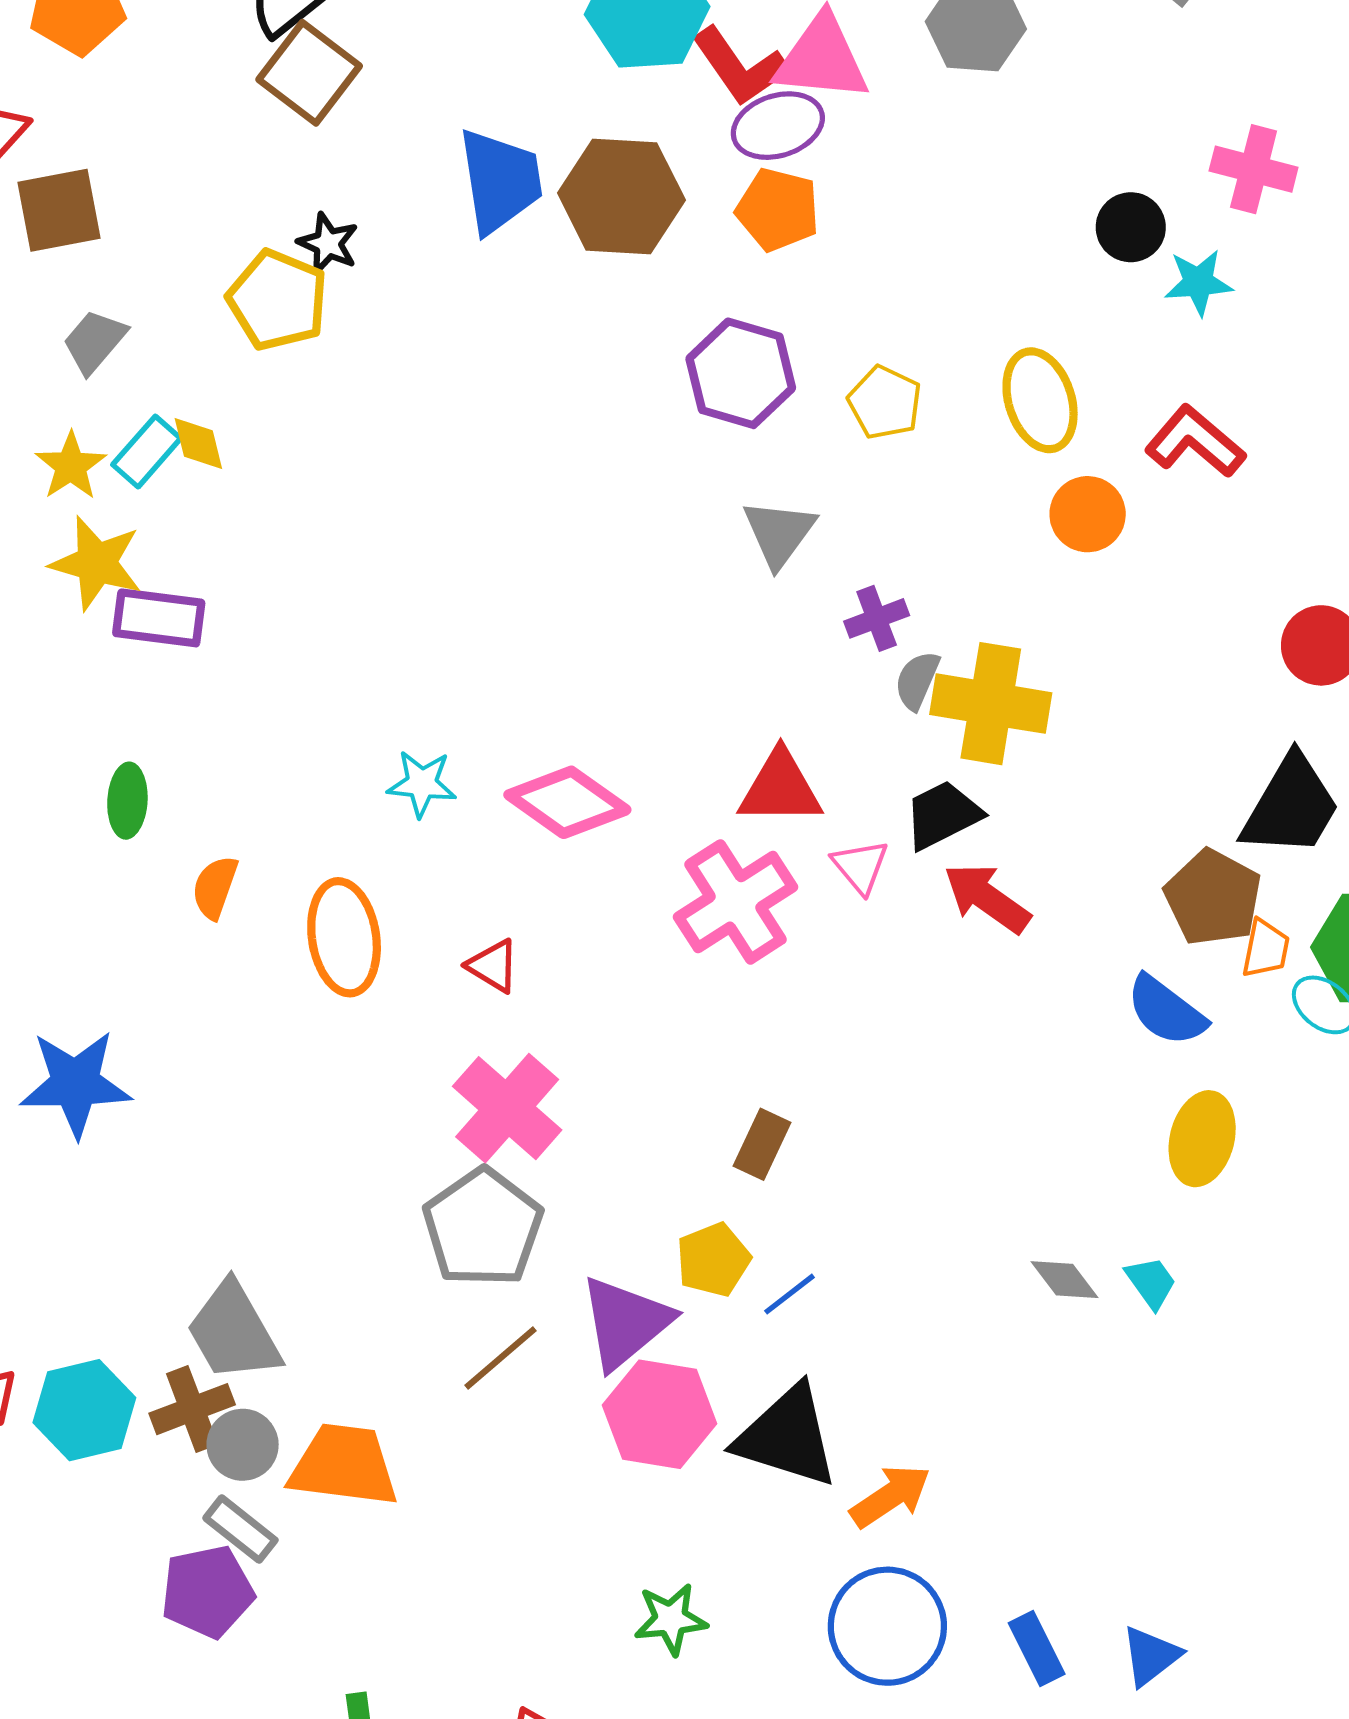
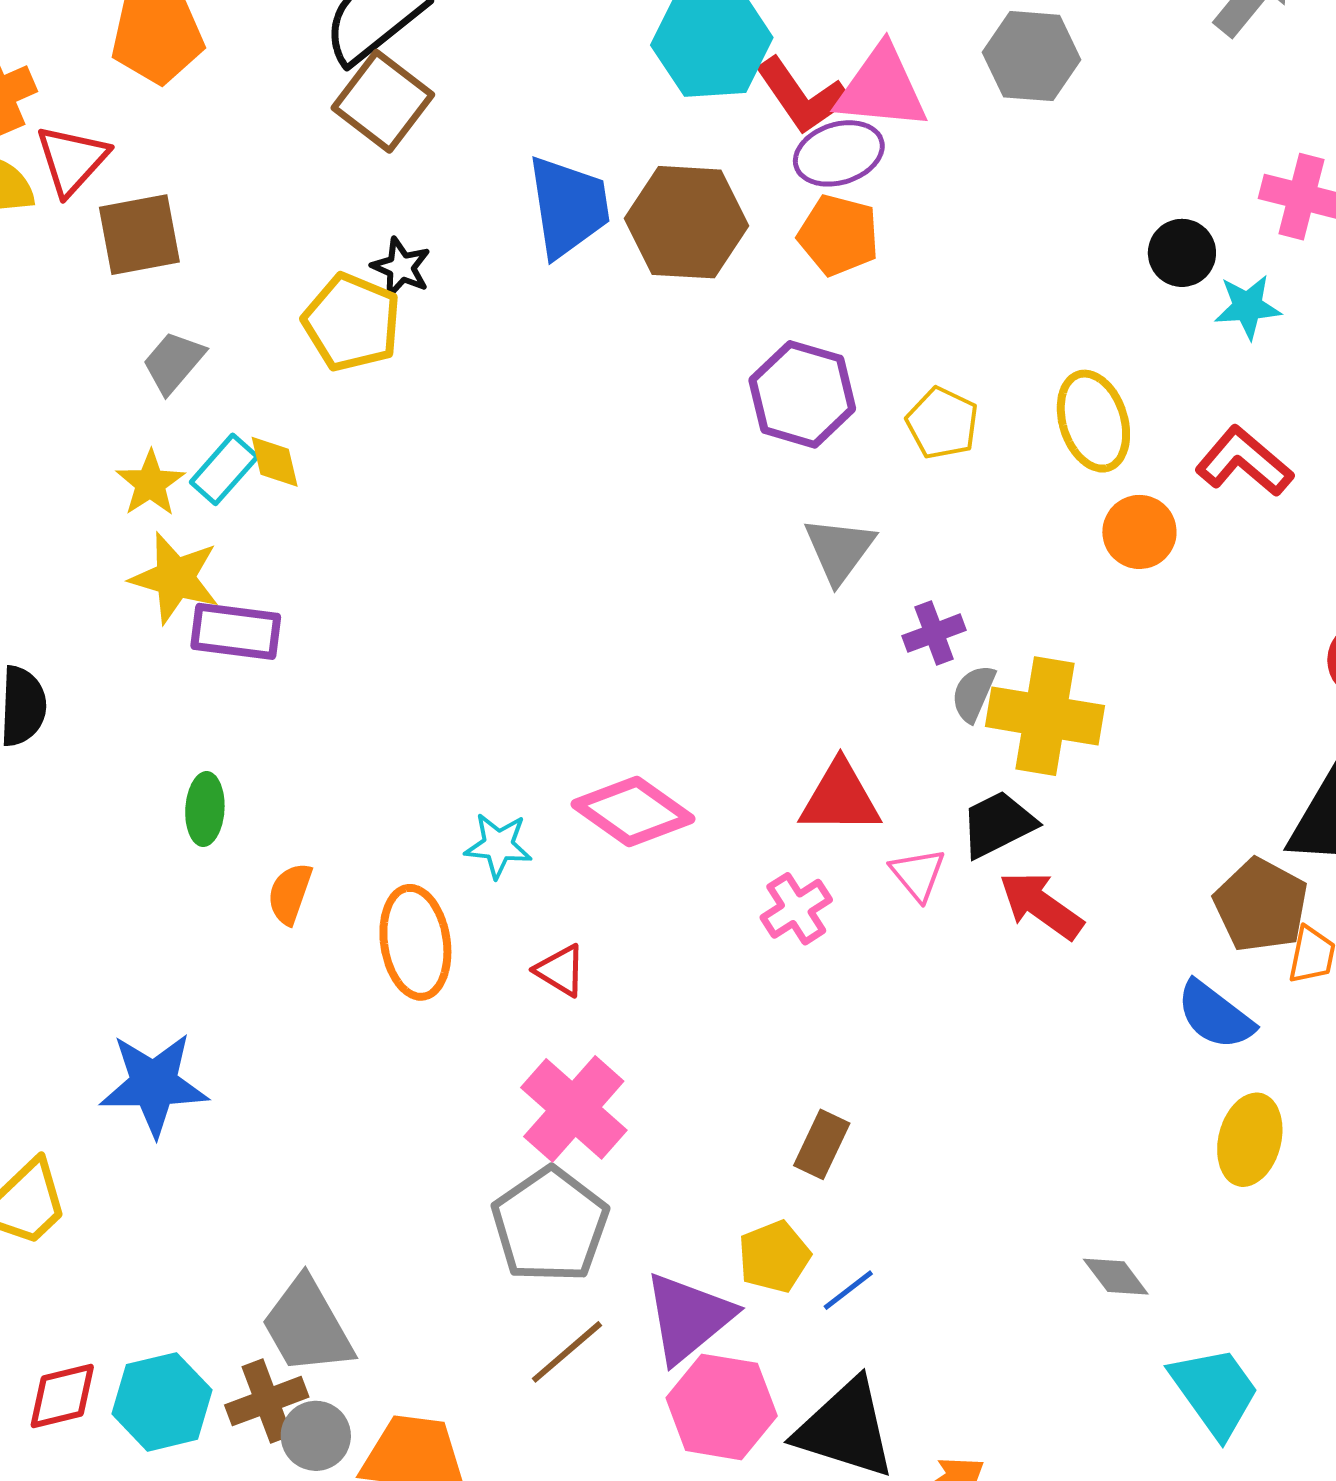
cyan star: (422, 784) -> (498, 846), moved
pink cross: (735, 902) -> (796, 909), size x0.6
cyan trapezoid: (1151, 1282) -> (1215, 1392), moved, size x1.8

